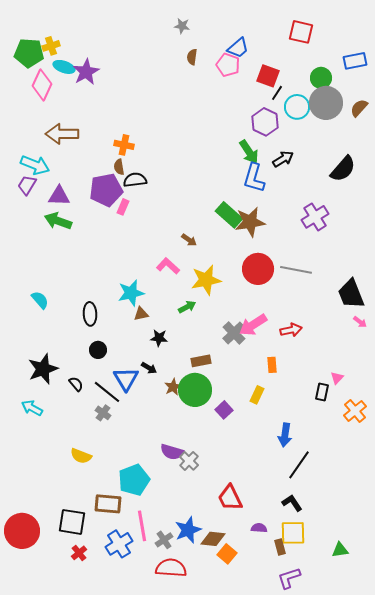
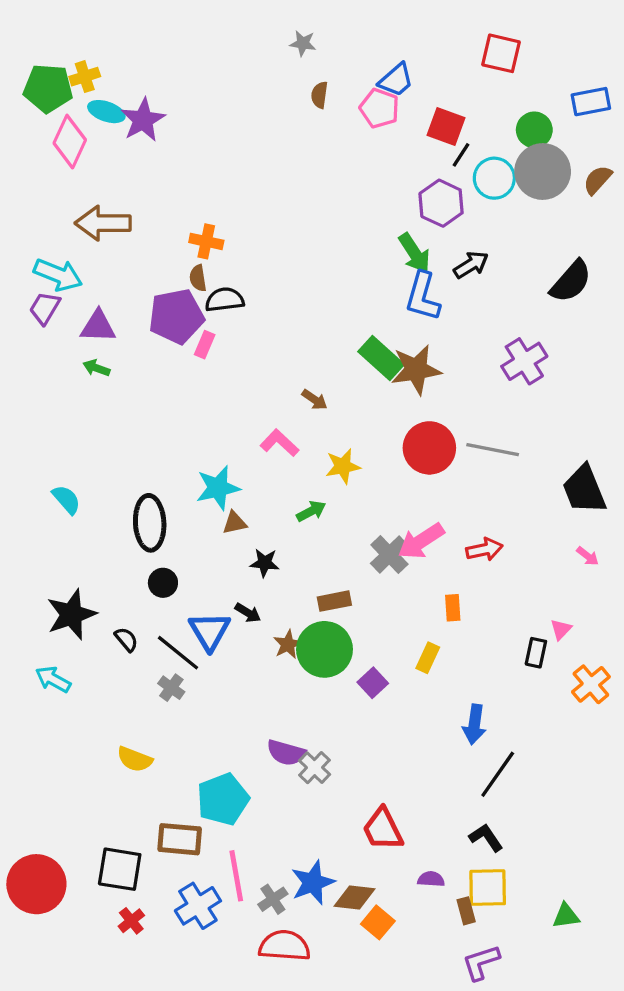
green arrow: (58, 221) -> (96, 368), size x0.6
yellow star: (206, 280) -> (343, 466), size x0.7
black ellipse: (90, 314) -> (150, 523), size x1.4
pink arrow: (360, 322) -> (588, 556), moved

